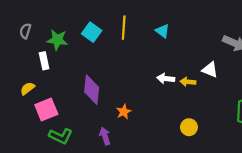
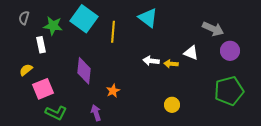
yellow line: (124, 28) -> (113, 32), moved
cyan triangle: (162, 31) -> (148, 18), size x1.5
cyan square: (92, 32) -> (84, 19), size x1.5

